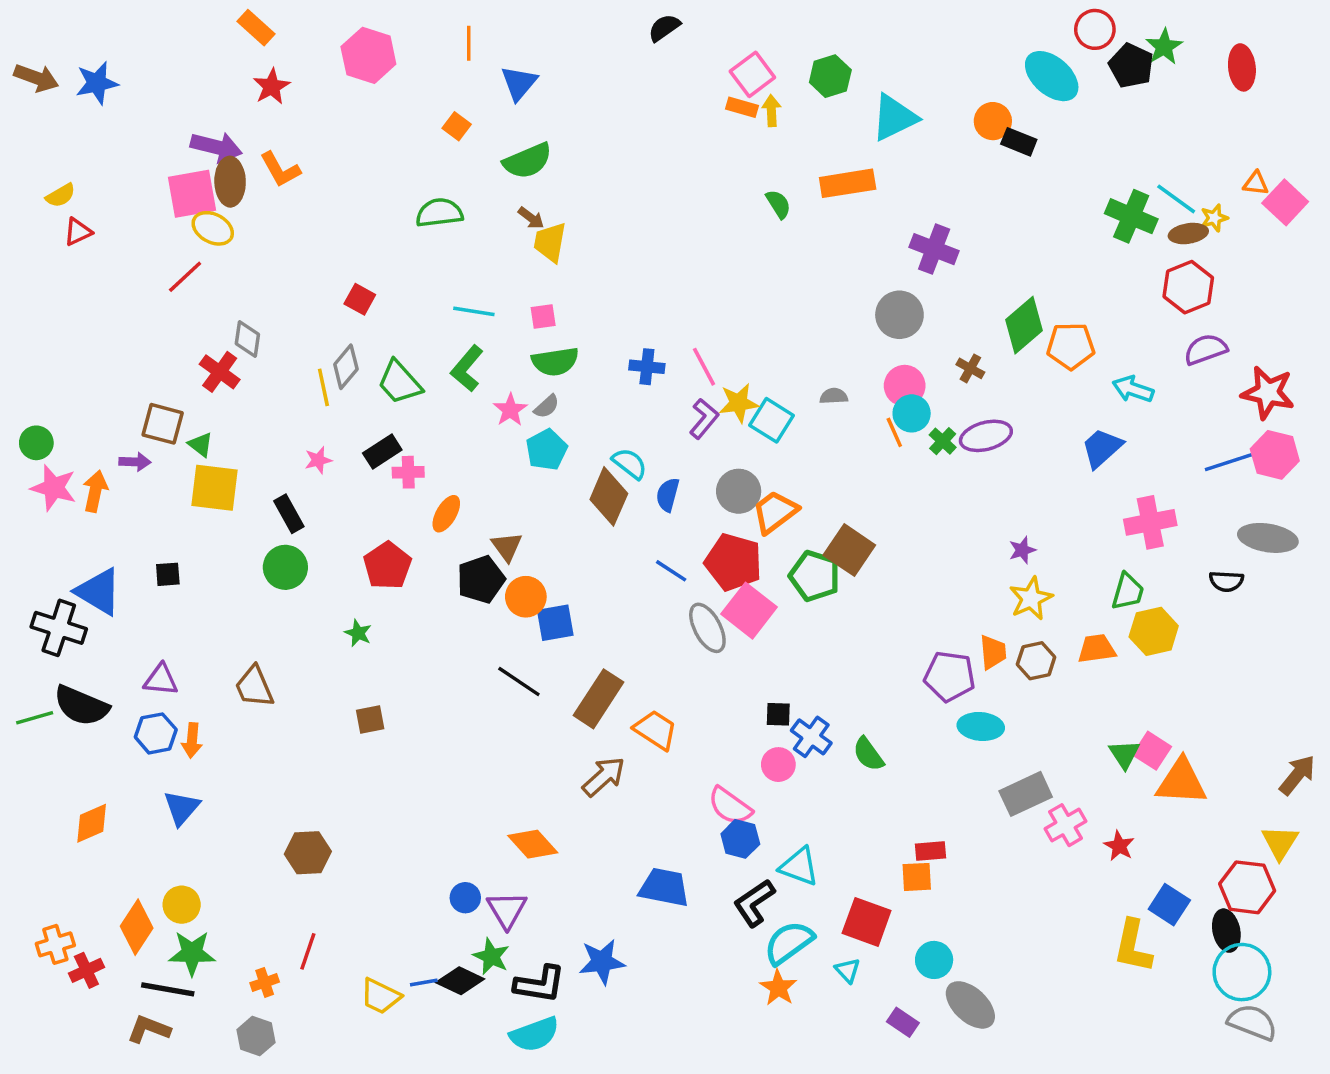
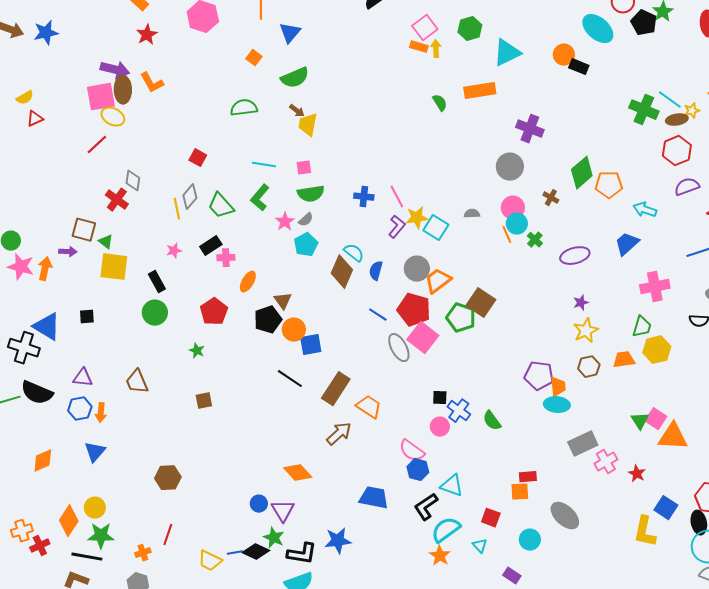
purple ellipse: (986, 436) -> (575, 256), moved
orange trapezoid: (993, 652) -> (558, 387), moved
red square: (867, 922) -> (491, 518), size x0.7
gray ellipse: (970, 1005) -> (565, 516), moved

